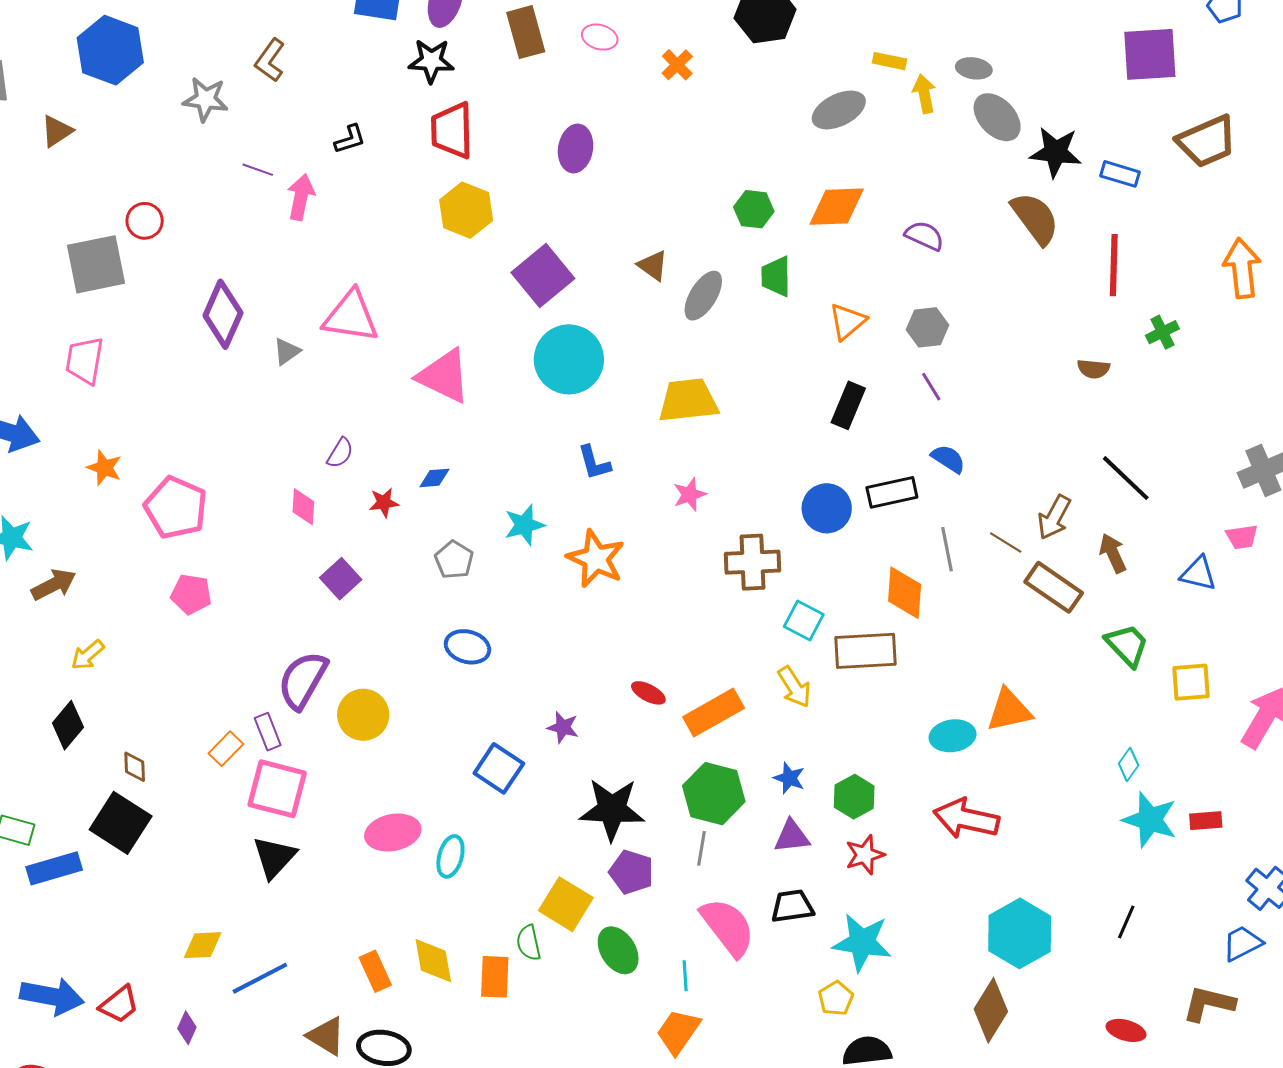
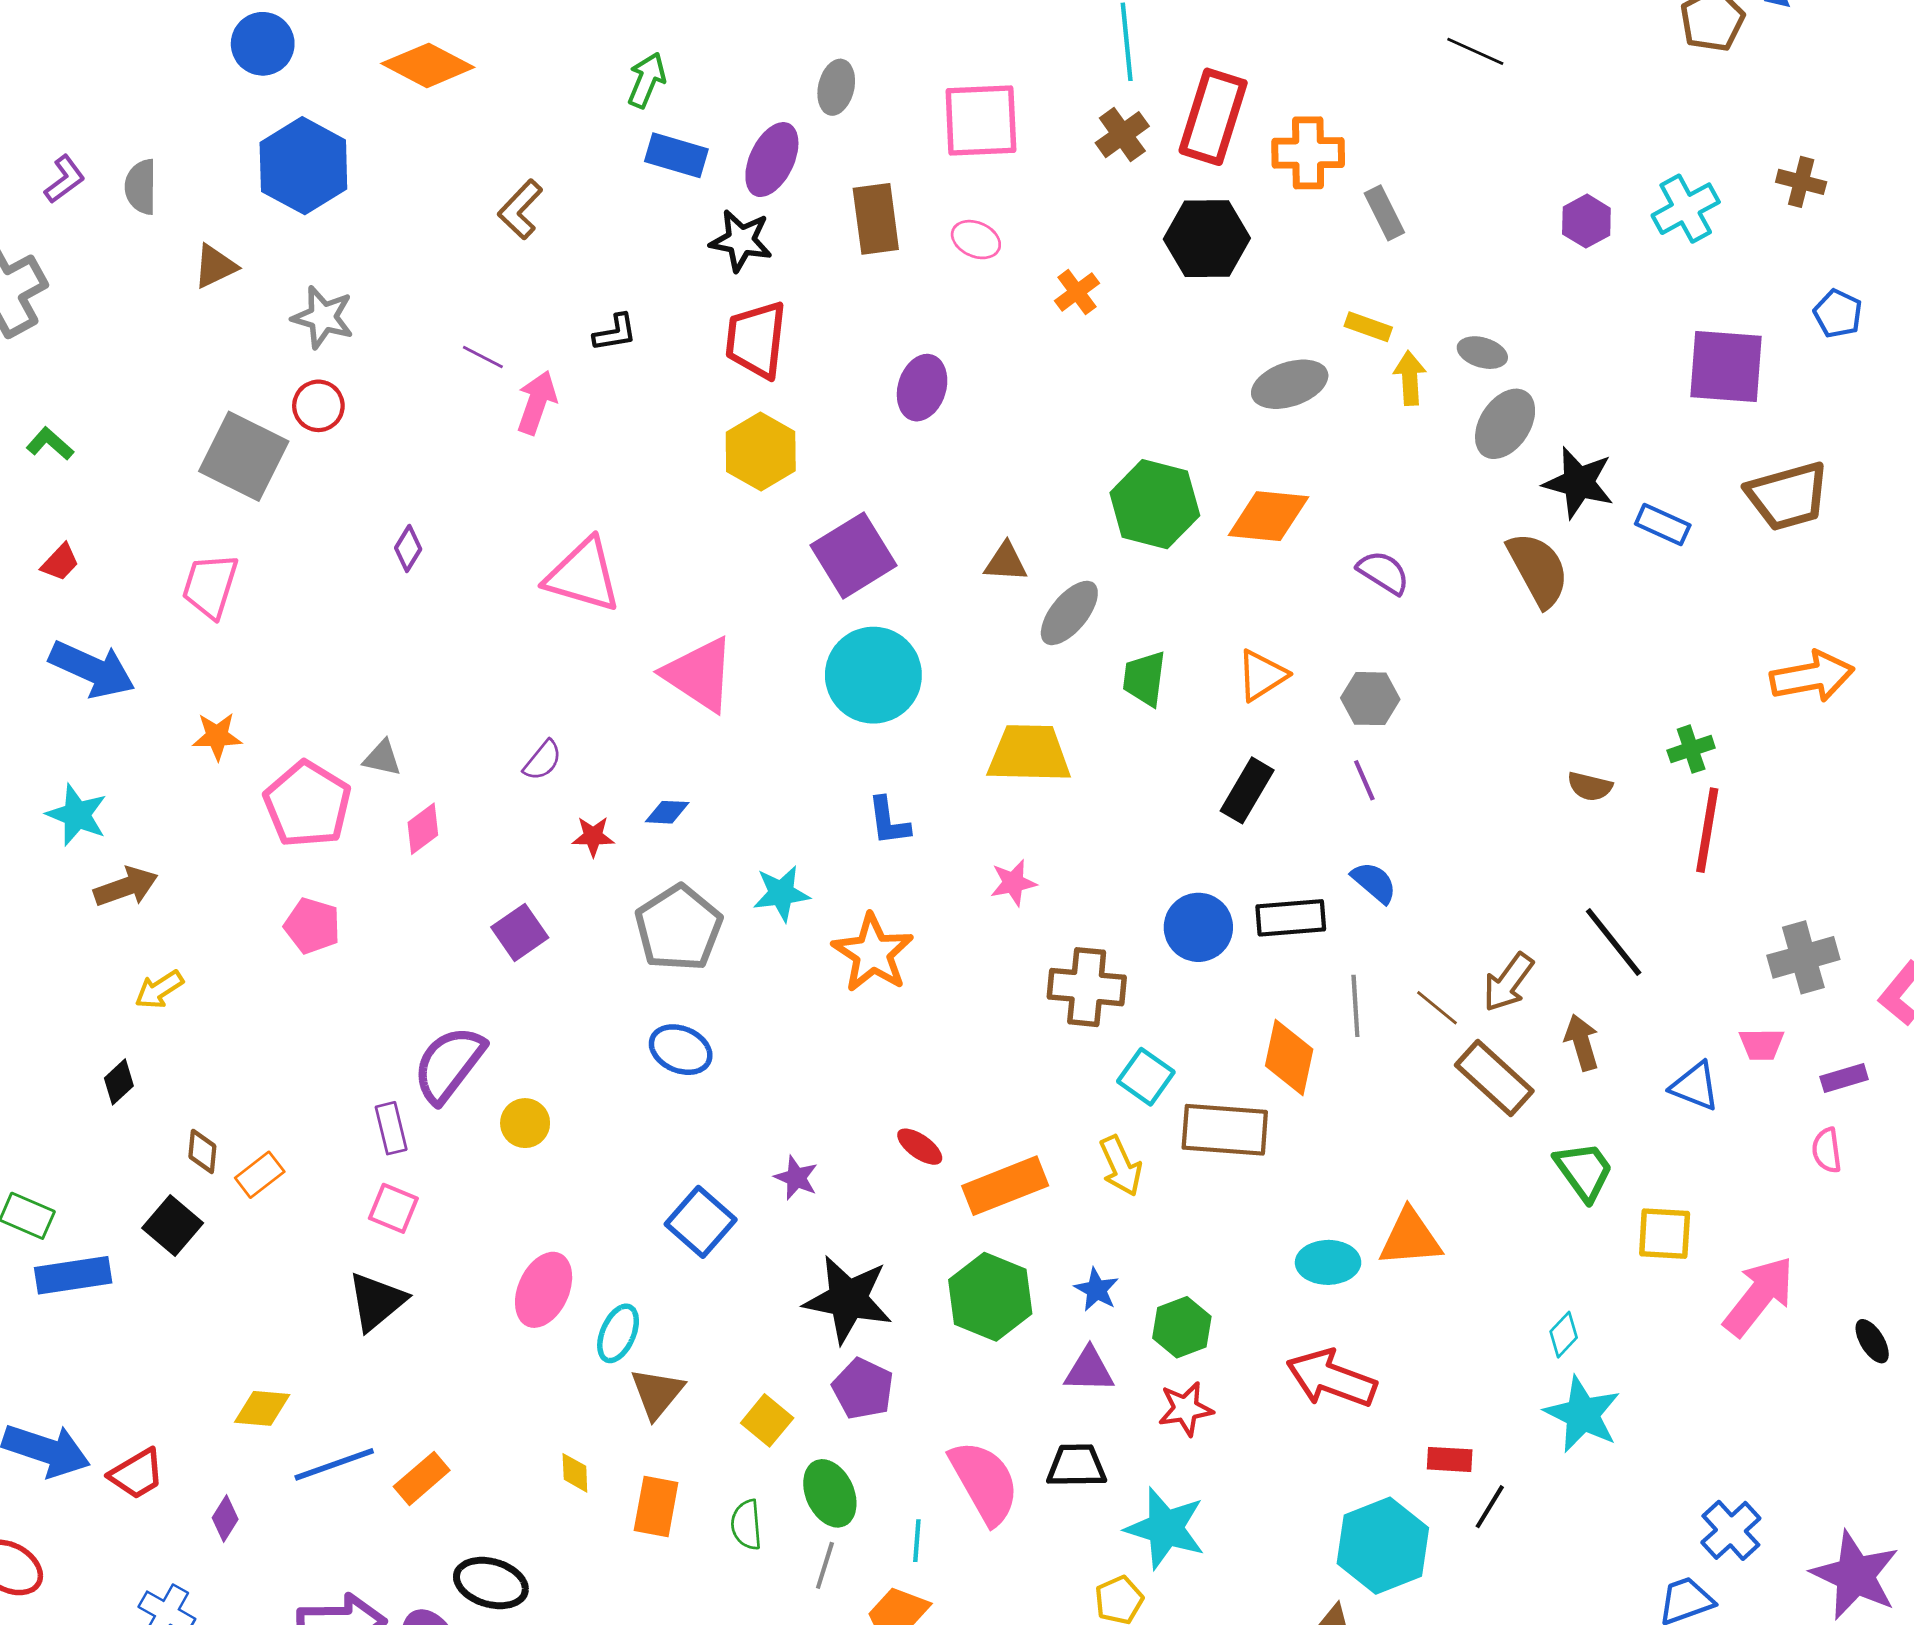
gray star: (206, 99) -> (323, 317), moved
gray ellipse: (997, 117) -> (1505, 424), turned 69
green hexagon: (754, 209) -> (1155, 504), size x1.6
gray square: (96, 264) -> (244, 456), turned 30
brown triangle: (653, 265) -> (1006, 562), turned -40
red line: (1114, 265) -> (1707, 830), moved
orange arrow: (1242, 268) -> (1812, 677), turned 78
green trapezoid: (776, 276) -> (1144, 679), moved
purple diamond: (223, 314) -> (408, 548), size x0.5
gray triangle: (287, 351) -> (382, 758), moved, turned 40
orange star: (104, 468) -> (217, 736), turned -30
pink diamond: (303, 507) -> (423, 829), moved, turned 42
gray pentagon: (454, 560) -> (679, 928), size x1.6
yellow circle: (363, 715) -> (525, 1123), size x0.7
black diamond: (68, 725) -> (119, 1082), size x0.7
orange rectangle: (226, 749) -> (260, 1175), moved
pink square: (277, 789) -> (393, 1208), size x0.6
red rectangle: (1206, 821) -> (1450, 1459), moved
black square: (121, 823) -> (173, 1226), size x0.7
pink ellipse: (393, 833) -> (544, 1290), turned -62
gray line: (702, 848) -> (825, 1565), moved
yellow square: (566, 904) -> (767, 1420), size x0.7
black line: (1126, 922) -> (1490, 1507), moved
green semicircle: (529, 943) -> (746, 1525), moved
yellow diamond: (433, 961) -> (575, 1473), size x0.6
orange rectangle: (375, 971) -> (422, 1478), moved, turned 66
brown triangle: (326, 1036) -> (657, 1393), moved, turned 30

